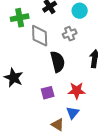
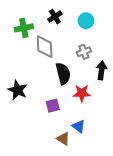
gray cross: (70, 34) -> (84, 52), moved
red star: (77, 91) -> (82, 93), moved
blue triangle: (73, 113) -> (79, 126), turned -32

